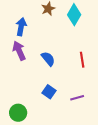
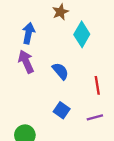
cyan diamond: (74, 15) -> (82, 34), moved
red line: (82, 60) -> (97, 85), moved

